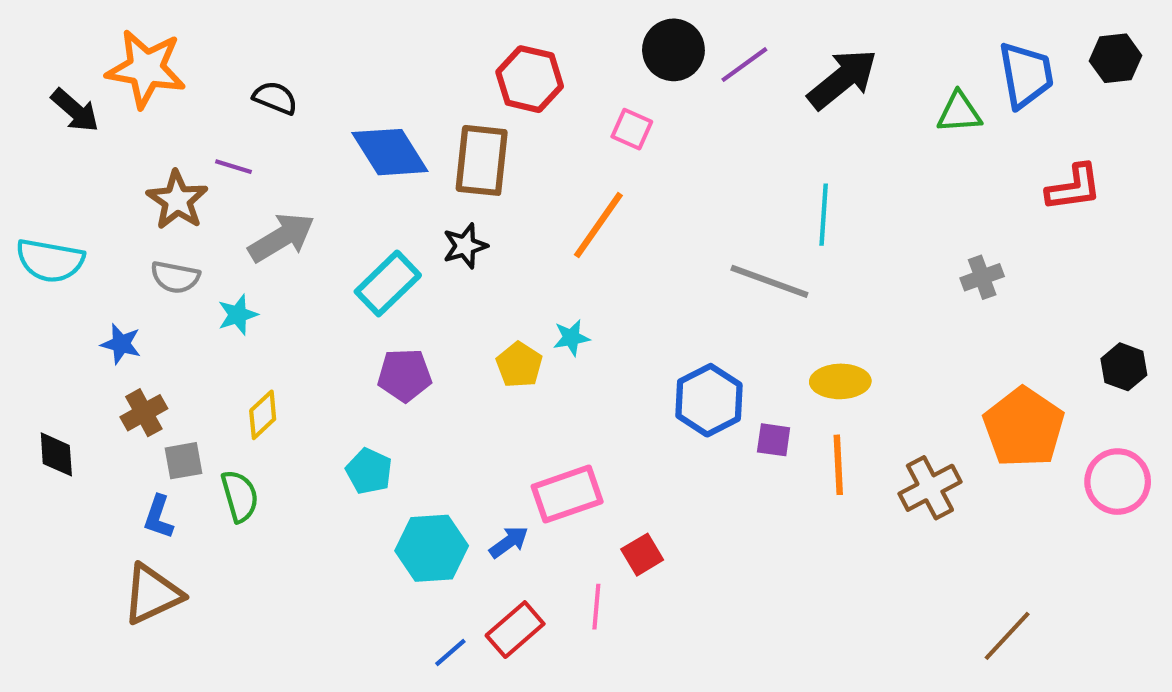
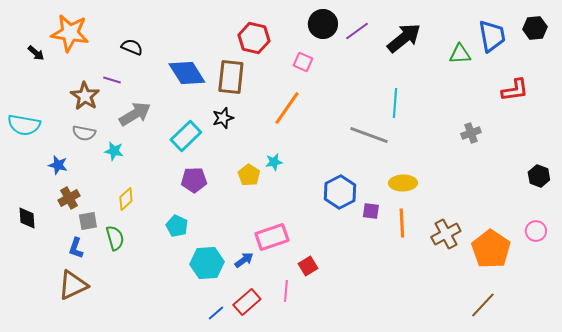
black arrow: (75, 110) -> (36, 53), size x0.7
cyan star: (238, 315) -> (114, 151), turned 30
orange pentagon: (1024, 427) -> (491, 249), moved
pink circle: (1118, 482) -> (536, 231), size x0.7

